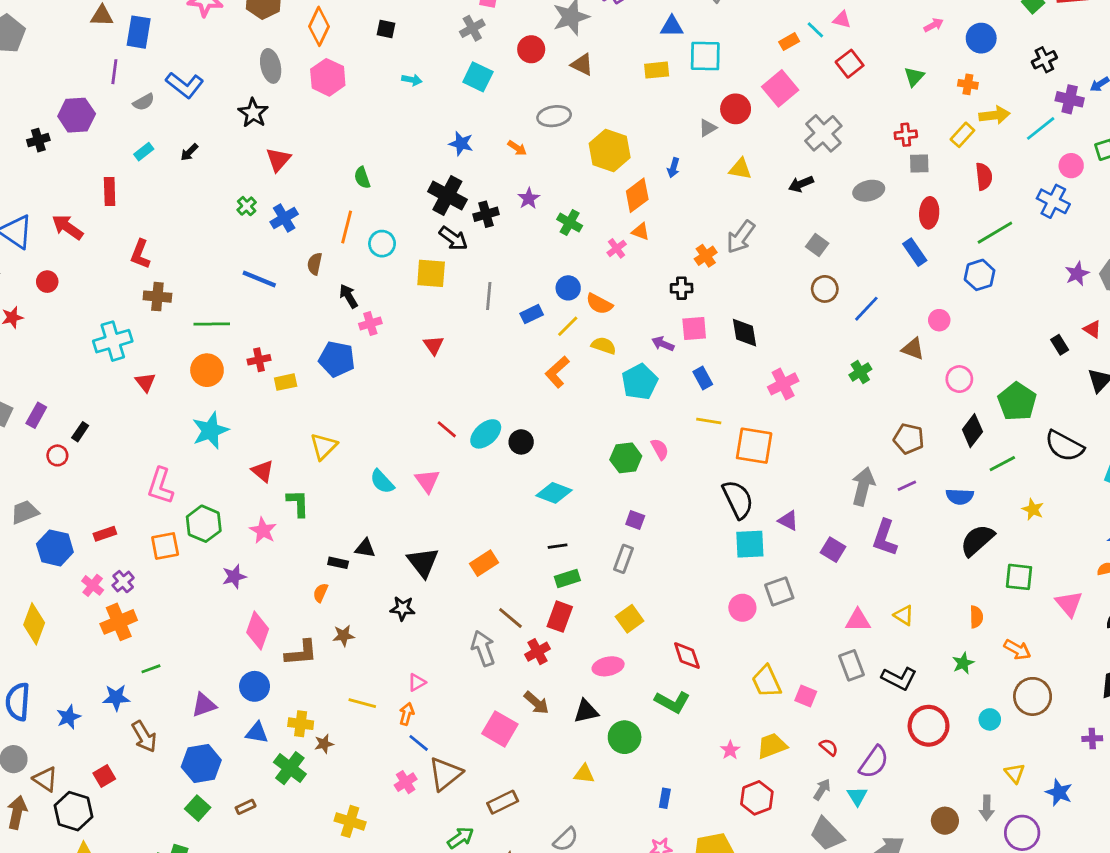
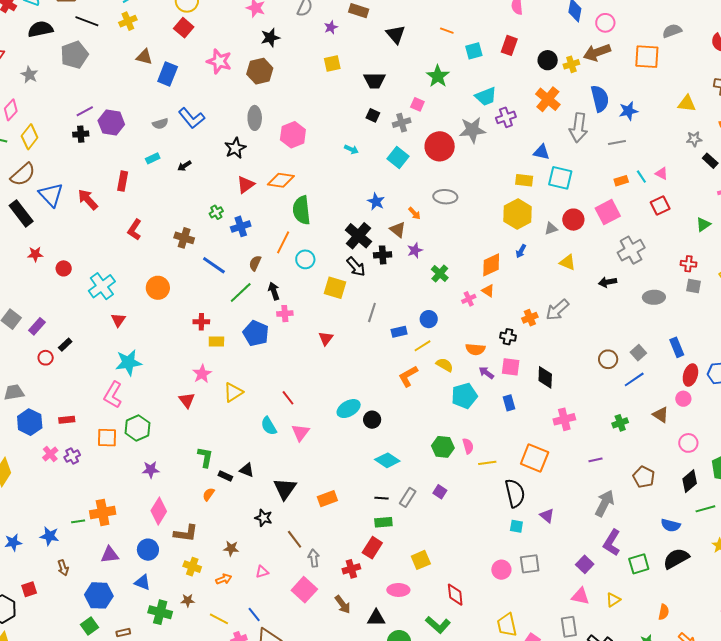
orange diamond: (319, 26) -> (281, 180), moved, turned 60
black square: (386, 29) -> (373, 115), moved
red circle: (531, 49) -> (440, 146), size x1.5
brown triangle: (582, 65) -> (398, 230), moved
purple line: (114, 72) -> (85, 111), moved, turned 42
yellow hexagon: (610, 150) -> (518, 214), moved
green semicircle: (362, 178) -> (302, 210), size x1.8
red ellipse: (929, 213) -> (690, 375), moved
gray square: (817, 245) -> (638, 353), moved
red circle: (47, 282) -> (64, 268), moved
brown cross: (157, 297) -> (184, 238), moved
orange semicircle: (599, 304) -> (475, 349), moved, turned -36
green line: (212, 324) -> (241, 293), moved, turned -55
cyan cross: (113, 341) -> (102, 286), turned -32
orange circle: (207, 370) -> (158, 288), moved
yellow line: (709, 421) -> (487, 463), moved, turned -30
red line: (447, 429) -> (288, 398), moved
cyan star: (210, 430) -> (128, 362), moved
purple line: (907, 486) -> (596, 460), moved
green L-shape: (298, 503) -> (205, 457), moved
pink star: (263, 530) -> (202, 374), moved
cyan square: (750, 544) -> (516, 526), size x0.6
purple square: (833, 550) -> (585, 564), moved
gray rectangle: (623, 559) -> (408, 497), moved
green square: (1019, 577) -> (639, 564), moved, turned -35
yellow triangle: (904, 615) -> (613, 600), turned 42
brown line: (510, 618) -> (295, 539), moved
orange cross: (119, 622) -> (103, 512), moved
brown star: (343, 636) -> (231, 548), moved
gray arrow: (483, 648) -> (314, 558), size x0.7
yellow line: (362, 703) -> (219, 619), moved
orange arrow: (407, 714) -> (224, 579), moved, turned 42
yellow cross: (301, 724) -> (192, 567), moved
pink square: (500, 729) -> (304, 590), moved
brown arrow: (144, 737) -> (63, 568), size x0.7
green cross: (290, 768) -> (160, 612), turned -35

